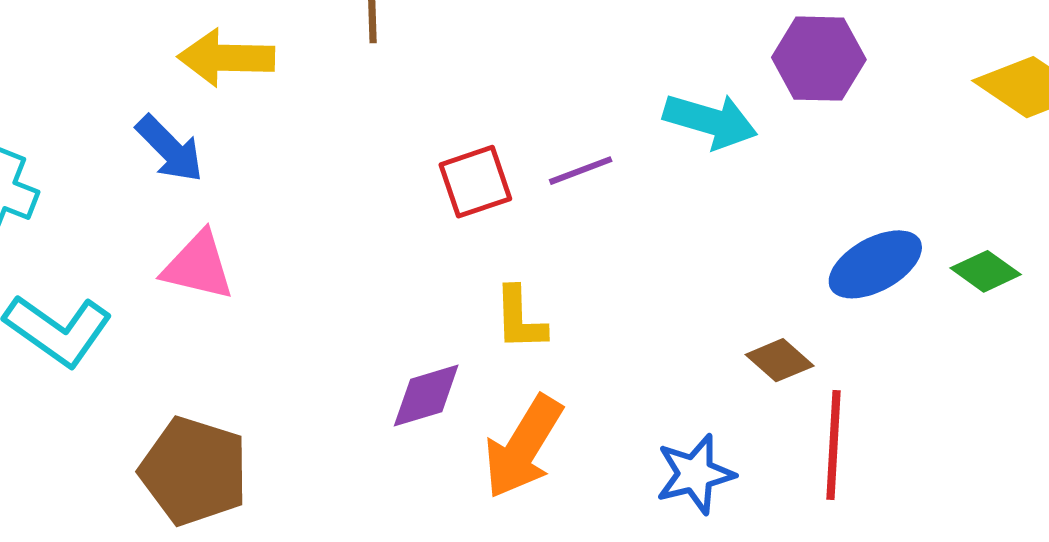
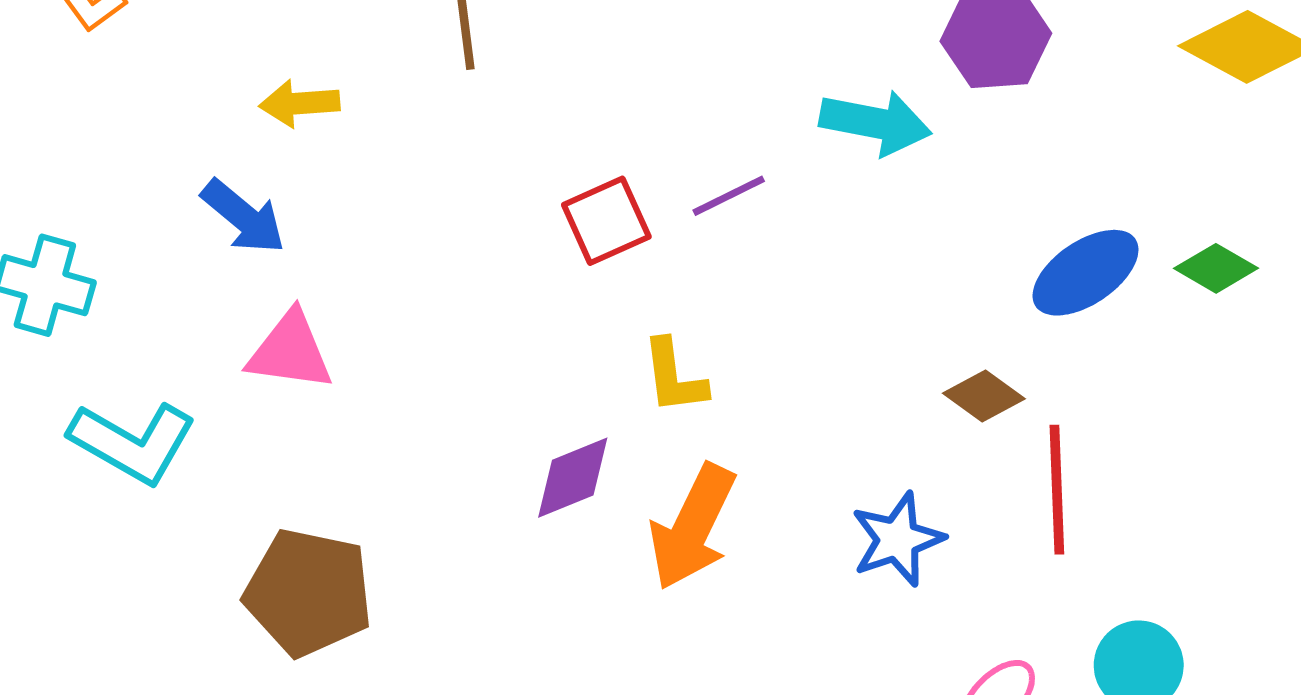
yellow arrow: (226, 58) -> (300, 103), size x0.7

